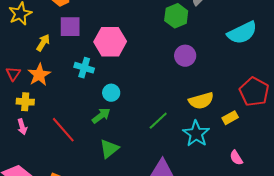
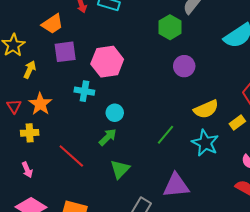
yellow arrow: (43, 43) -> (30, 70), moved
pink arrow: (22, 127) -> (27, 170), moved

